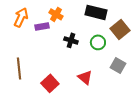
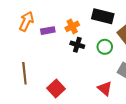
orange cross: (56, 14) -> (72, 26), moved, turned 32
red triangle: (85, 77) -> (105, 89), moved

